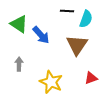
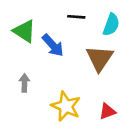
black line: (67, 11) -> (76, 17), moved
red triangle: (91, 78) -> (107, 111), moved

